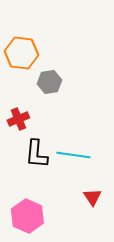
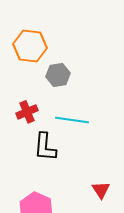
cyan line: (73, 155) -> (72, 120), moved

